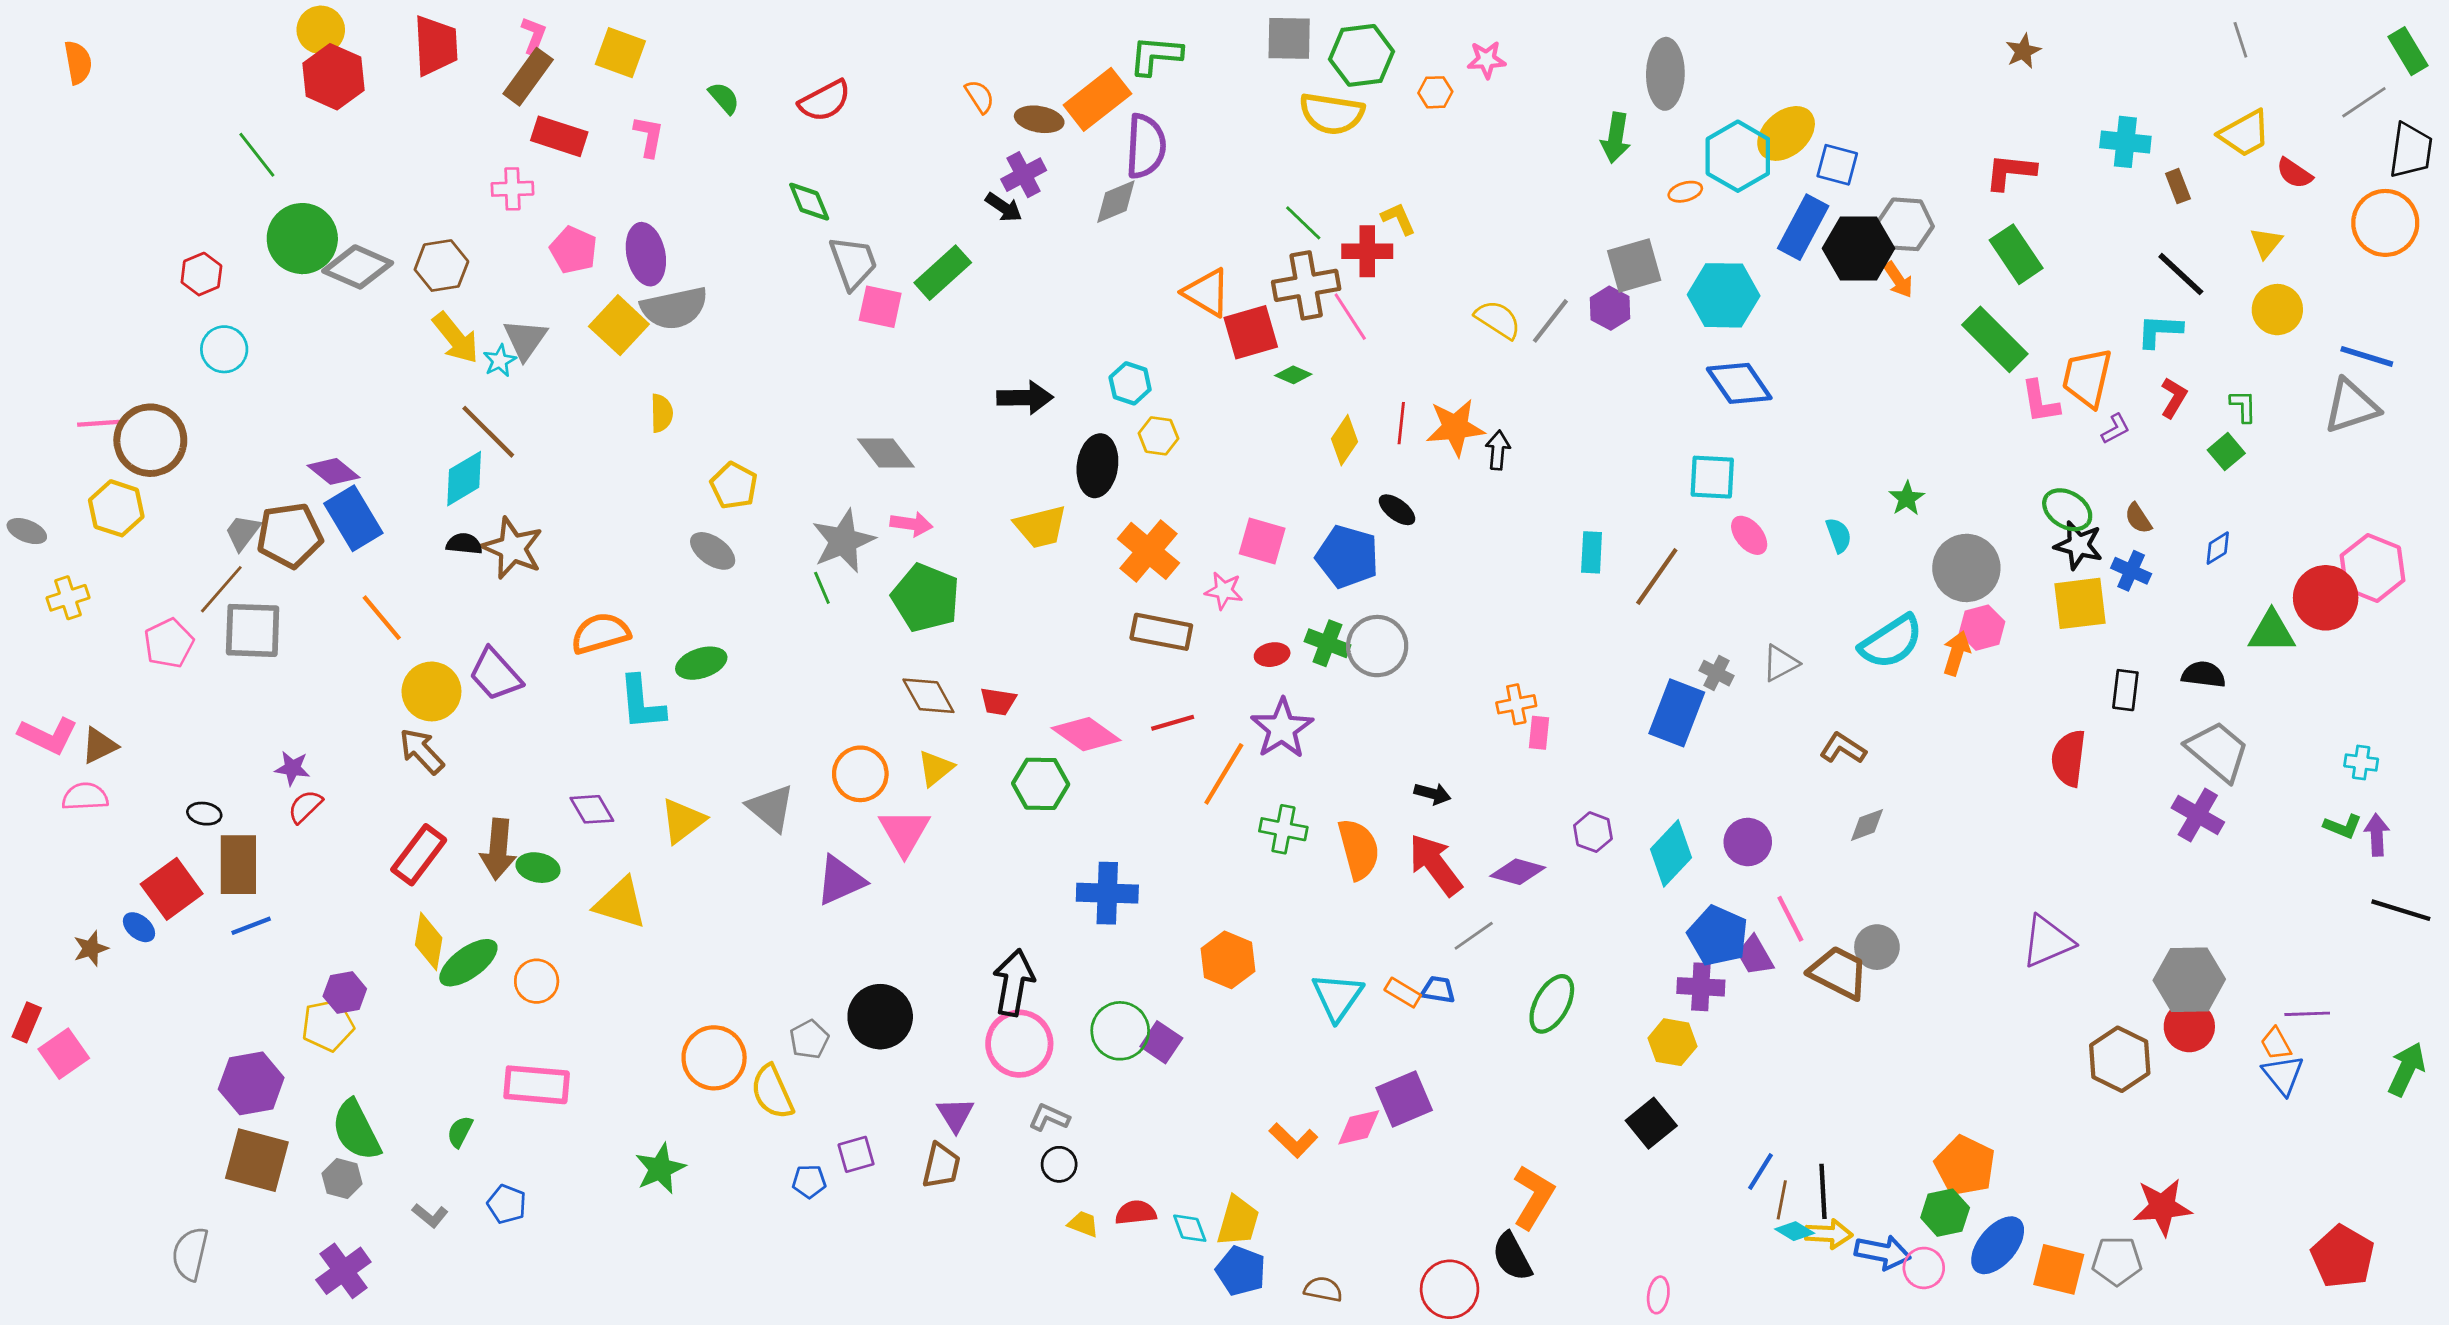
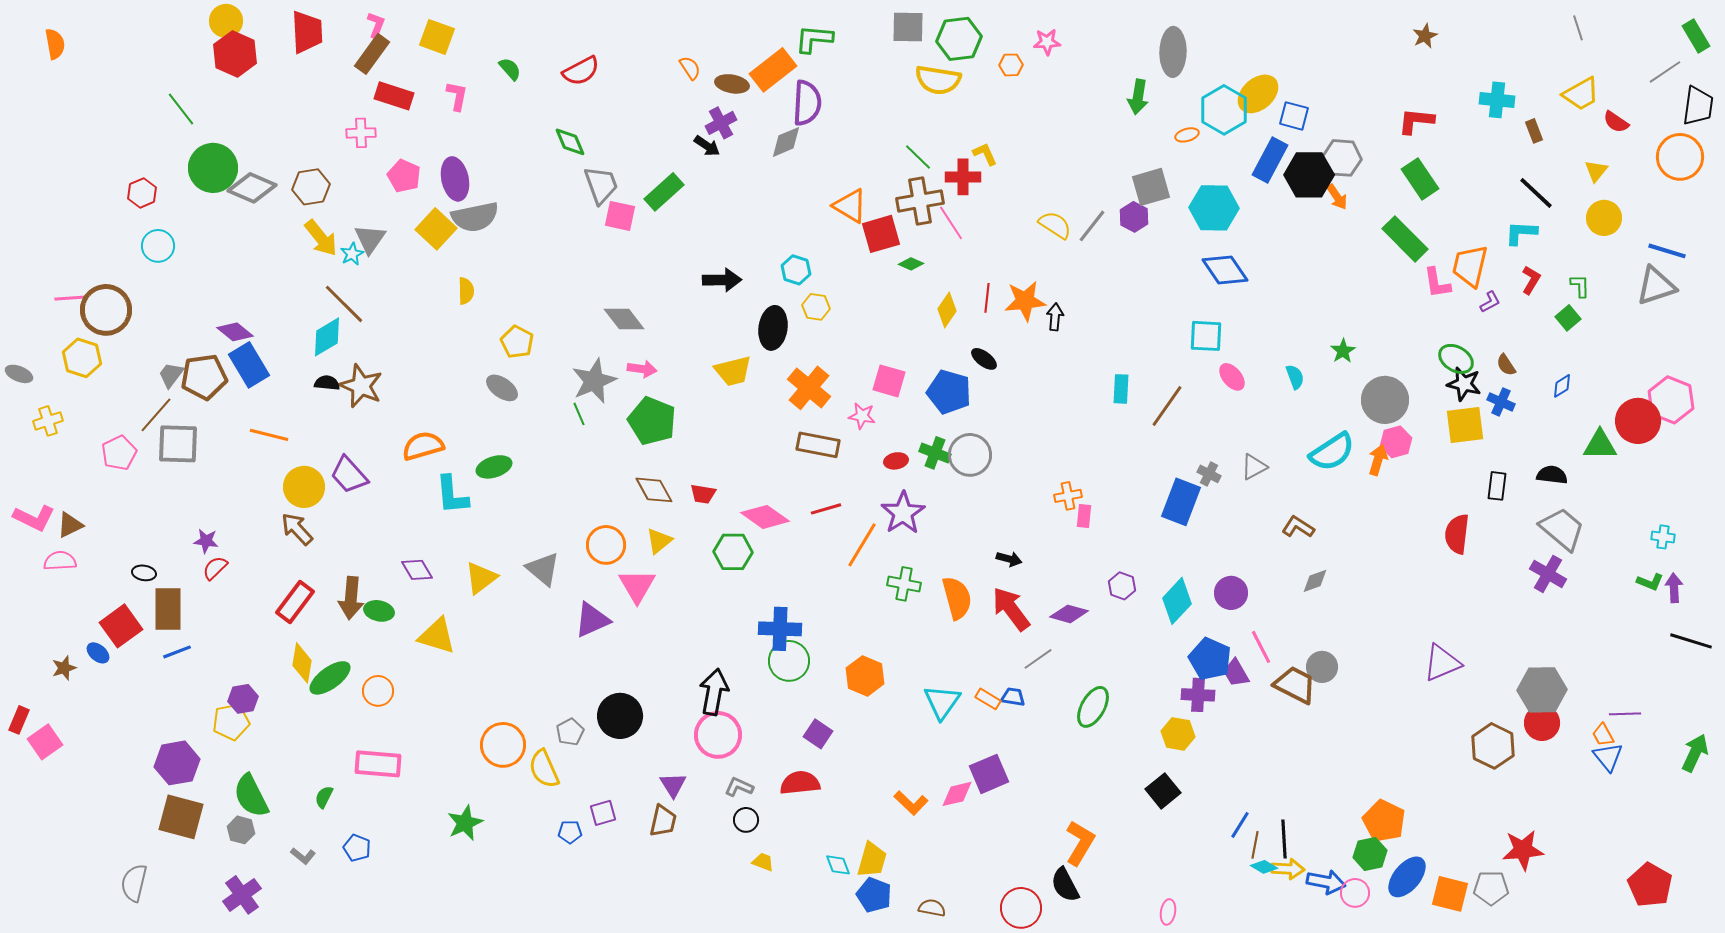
orange line: (382, 618) -> (269, 435), turned -36
green circle: (1120, 1031) -> (789, 661), moved
red semicircle: (1136, 1213) -> (800, 783), moved, size x1.4

